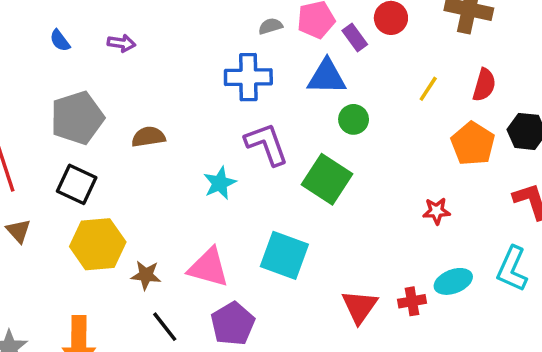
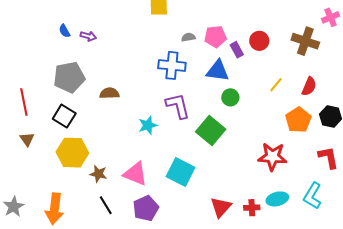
purple arrow: (122, 43) -> (88, 36), moved
red star: (437, 211) -> (272, 157), size x1.8

